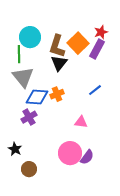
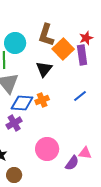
brown L-shape: (57, 46) -> (46, 35), moved
purple rectangle: (97, 49) -> (82, 55), turned -36
pink triangle: (81, 122) -> (85, 153), moved
pink circle: (70, 153) -> (47, 149), moved

